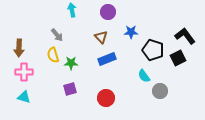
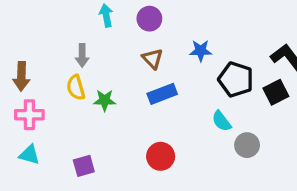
purple circle: (108, 12) -> (149, 19), moved
gray arrow: (57, 35) -> (82, 55), turned 40
purple square: (70, 89) -> (84, 166), moved

